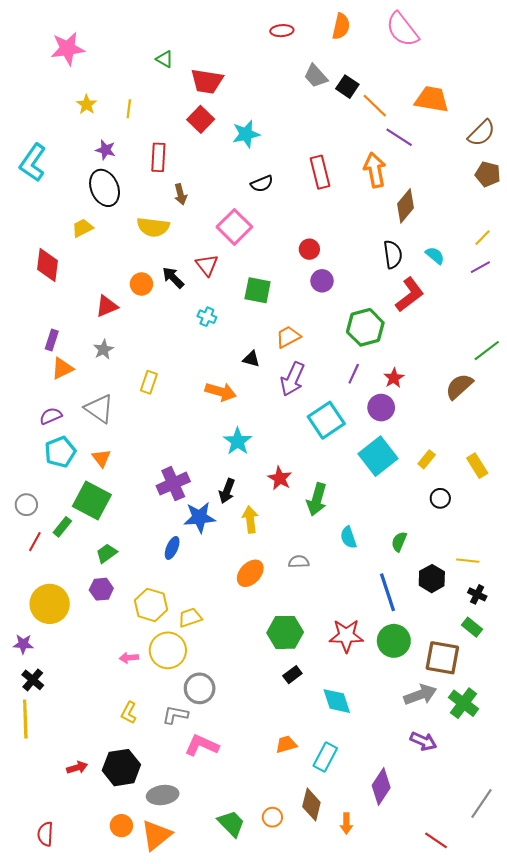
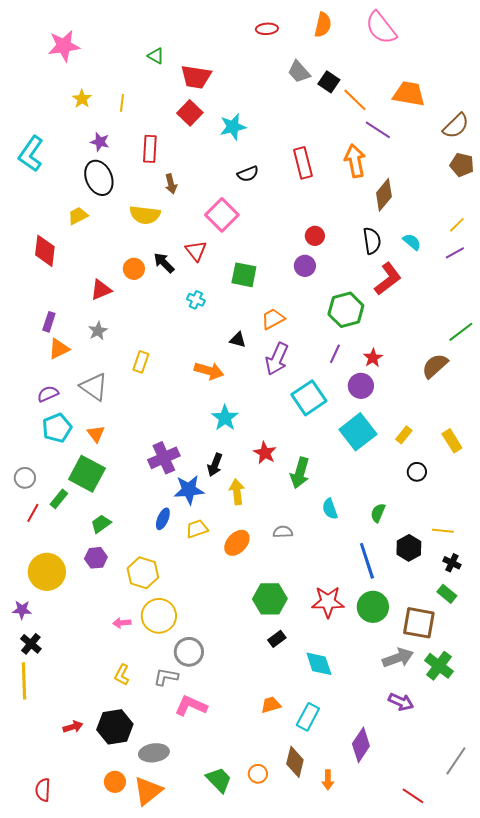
red circle: (309, 249) -> (315, 236), moved
yellow trapezoid: (190, 618) -> (197, 529), moved

